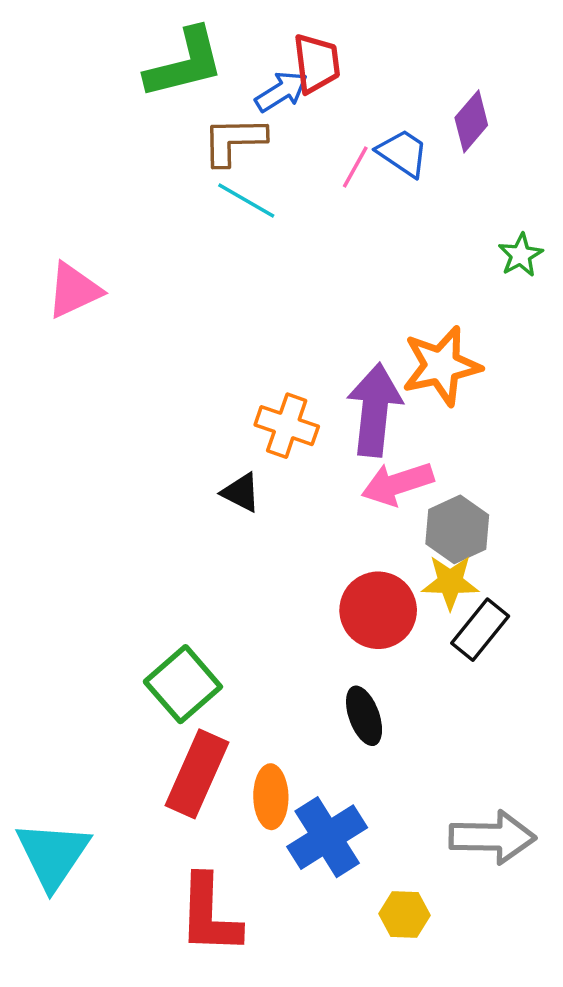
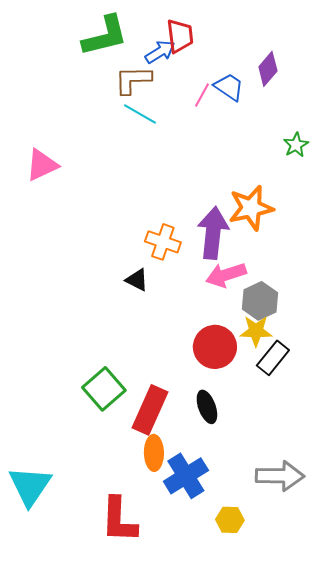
red rectangle: (197, 774) -> (150, 410), moved

